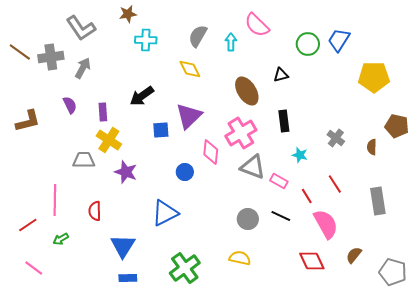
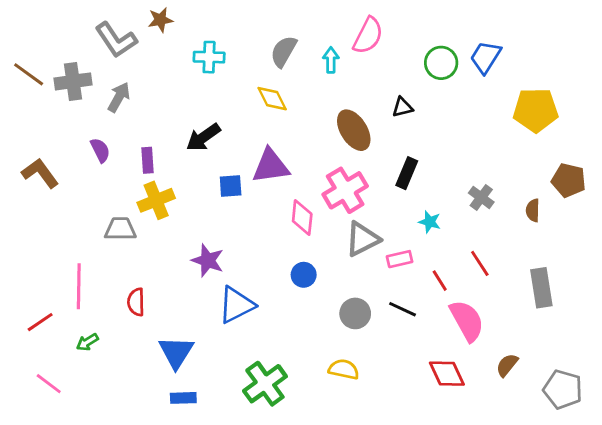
brown star: (128, 14) -> (160, 20), moved
pink semicircle: (257, 25) -> (368, 36), turned -108
purple triangle: (189, 116) -> (271, 166), turned 36
brown L-shape: (28, 121) -> (40, 173), turned -112
black rectangle: (284, 121) -> (407, 173), turned 30
yellow cross: (109, 140) -> (156, 200), turned 35
gray triangle: (253, 167) -> (362, 239), turned -48
purple star: (126, 172) -> (208, 260), moved
blue circle: (185, 172) -> (304, 275), moved
pink rectangle: (279, 181) -> (400, 259), turned -42

